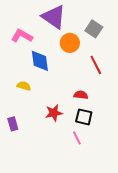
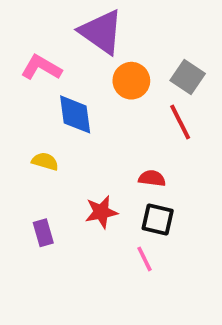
gray square: (94, 29) -> (188, 77), moved
purple rectangle: (13, 124) -> (43, 233), moved

